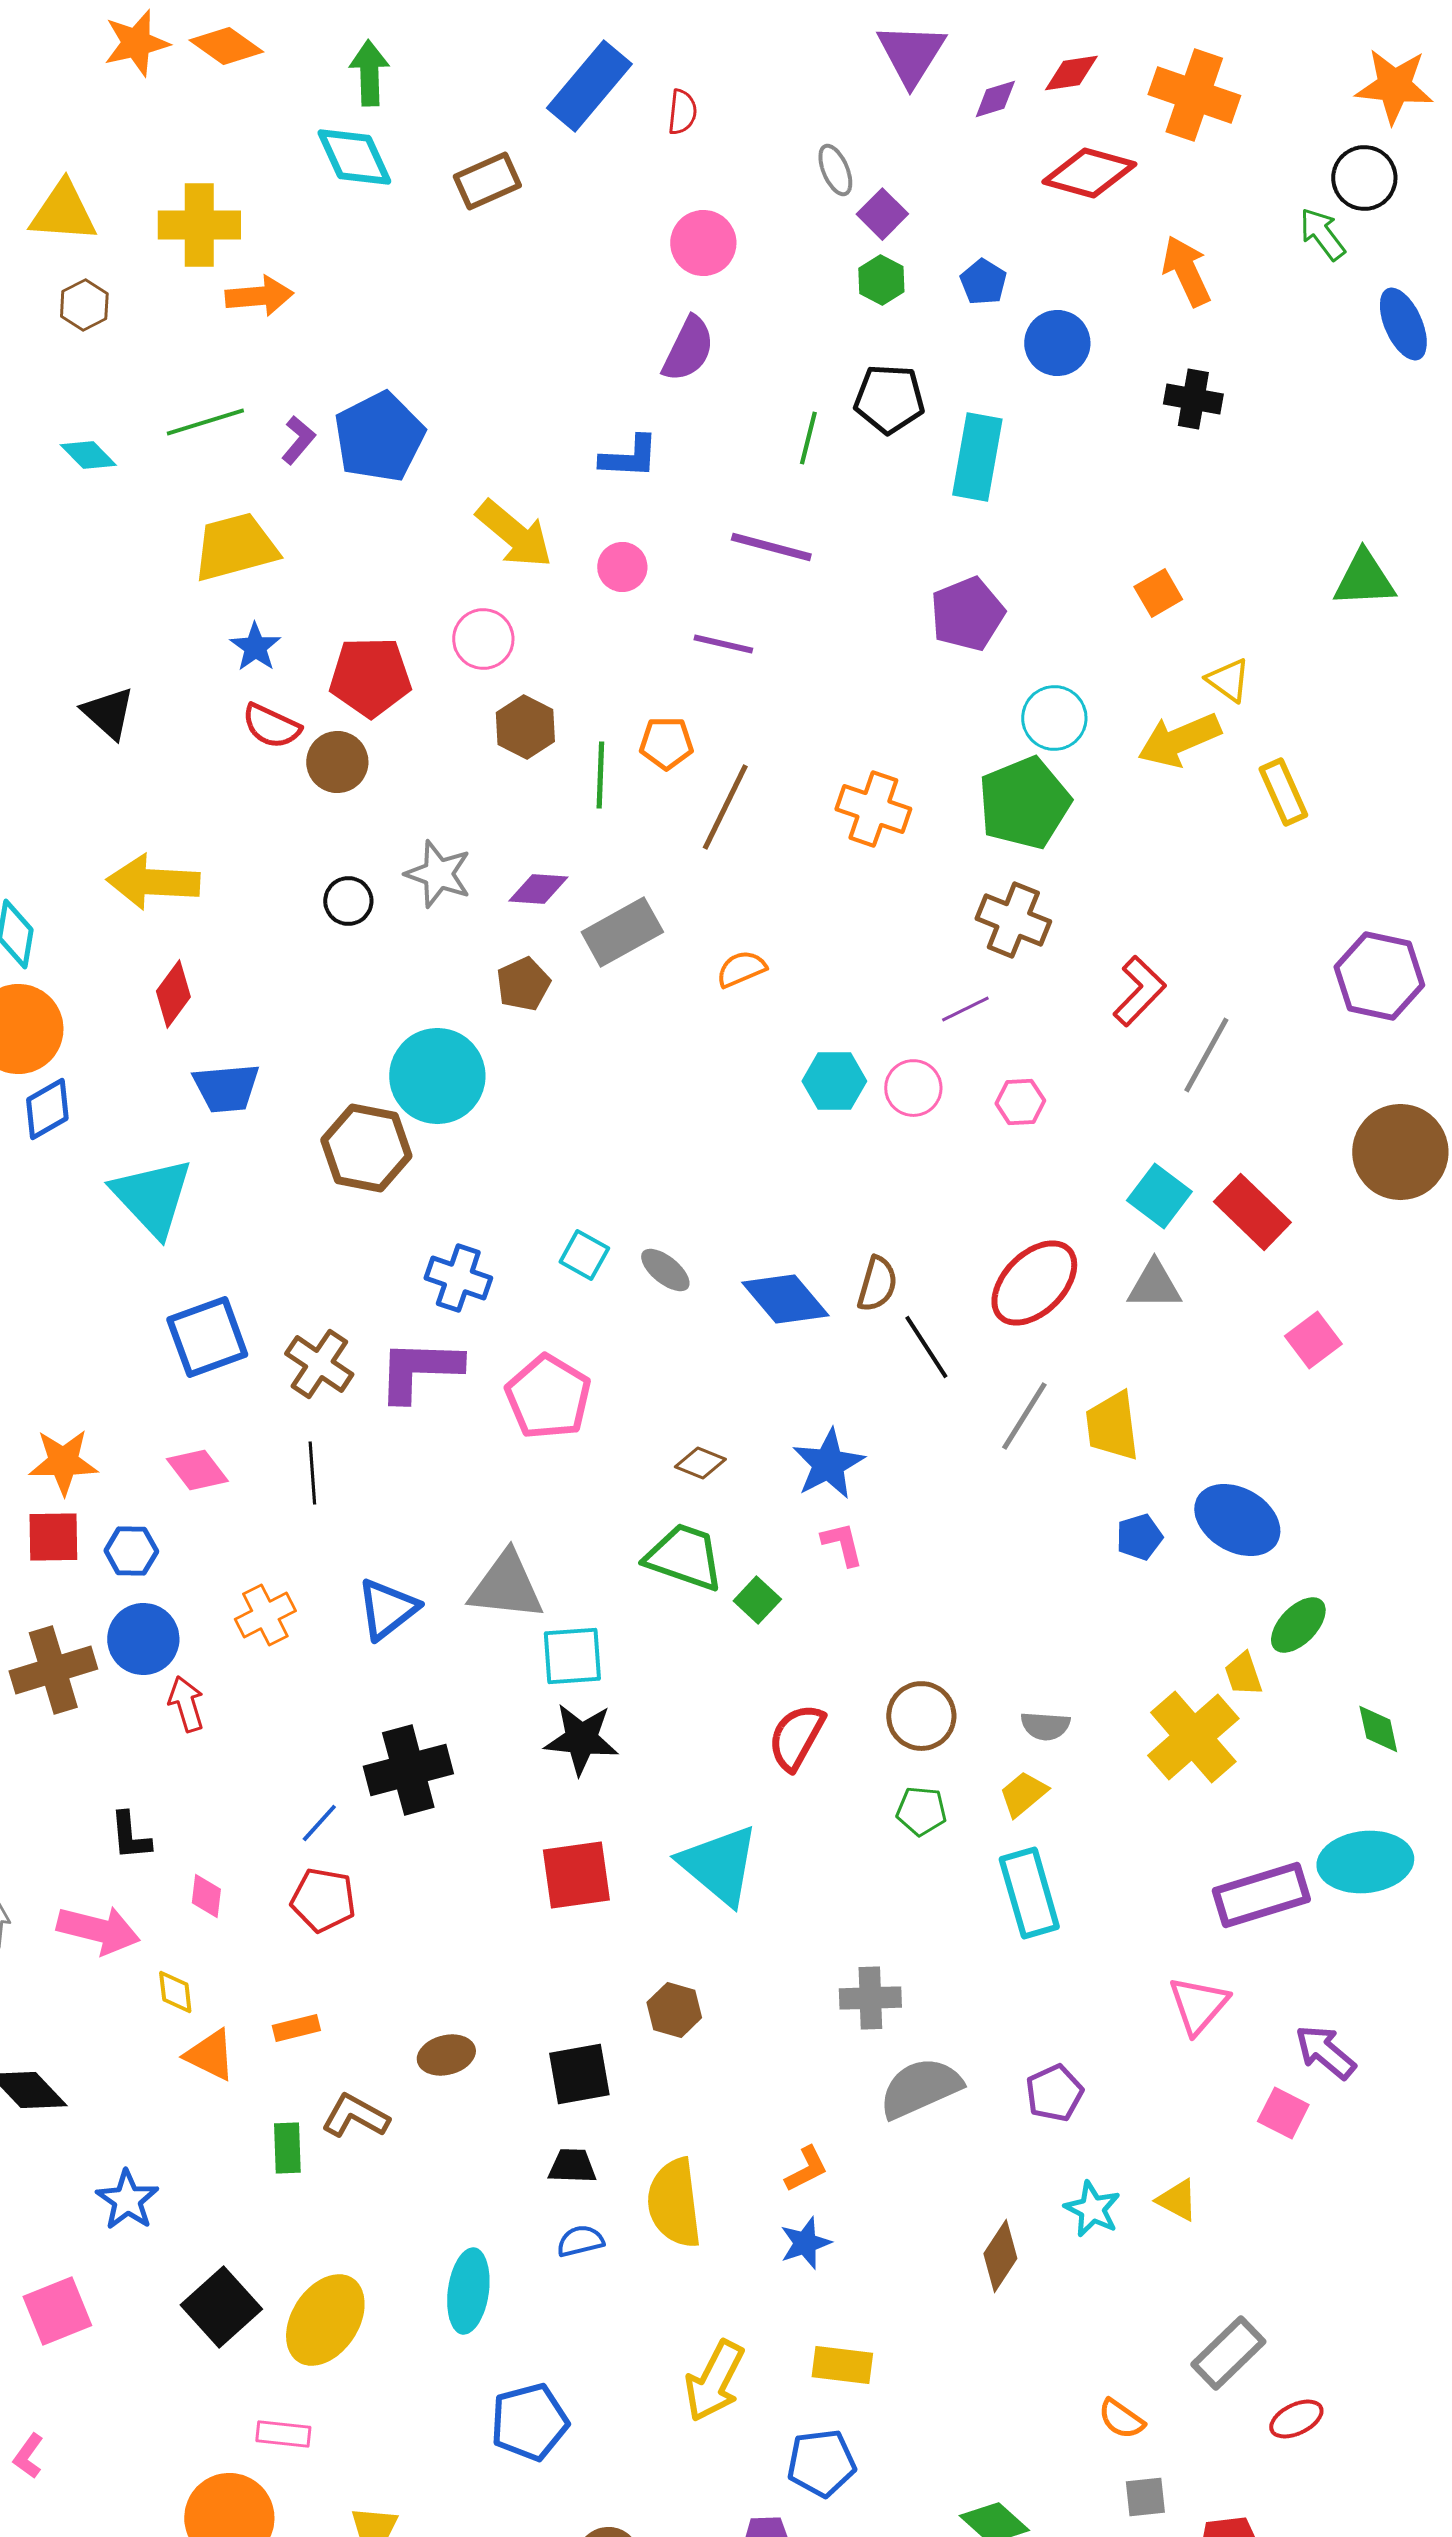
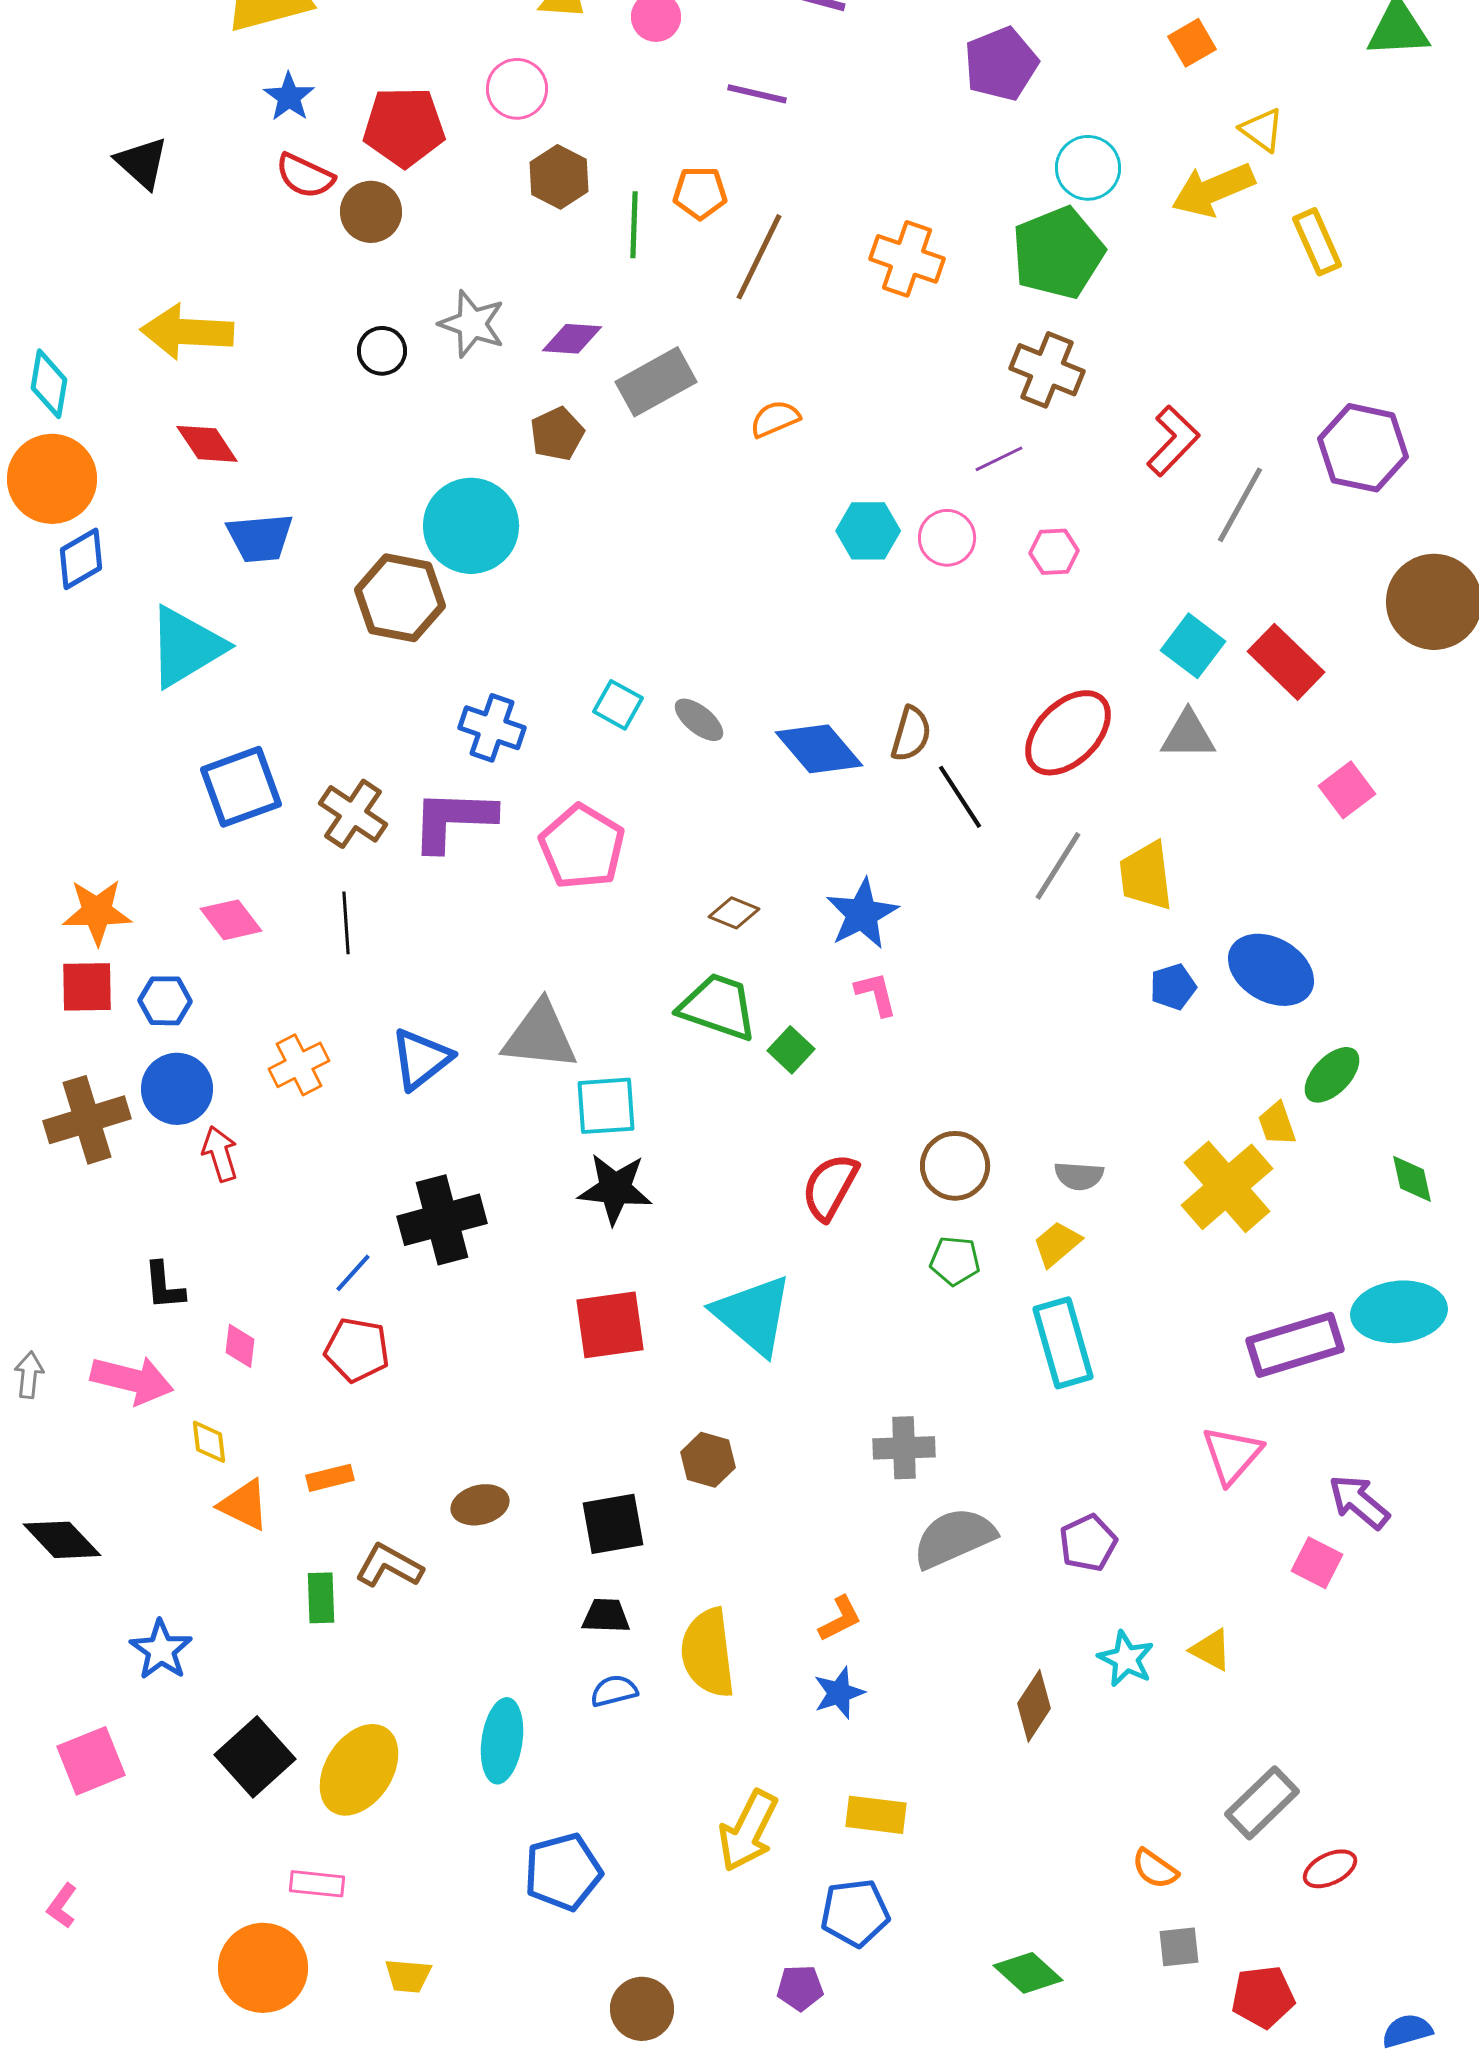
purple hexagon: (1379, 976) -> (1363, 448), moved
red diamond: (173, 994) -> (207, 444), turned -70
cyan triangle: (152, 1197) -> (186, 647), turned 42

